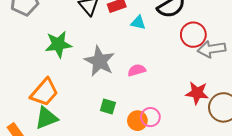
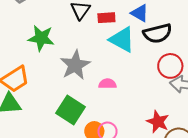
cyan triangle: (138, 23) -> (122, 40), size x1.8
green square: (108, 107) -> (71, 110), size x1.8

